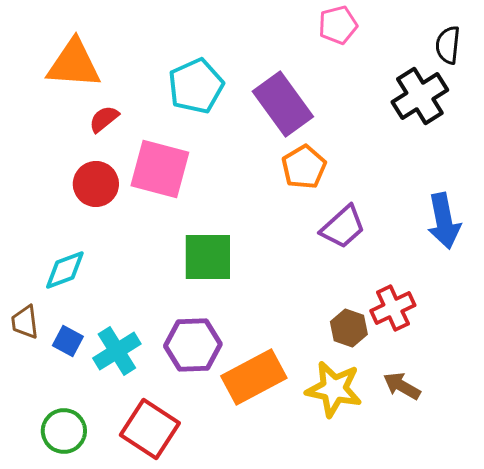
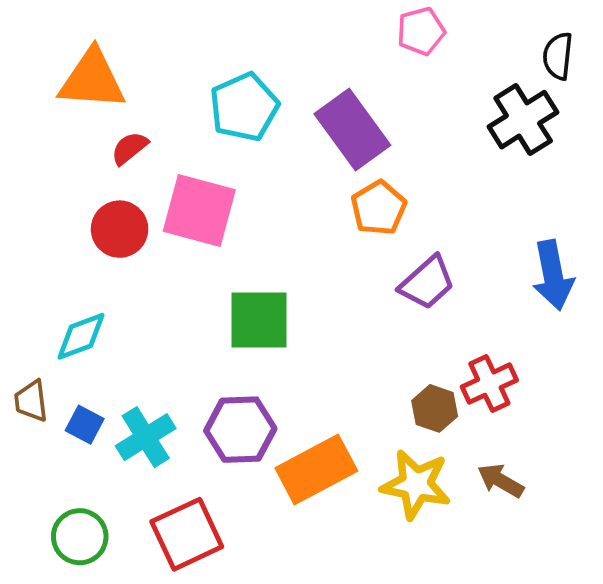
red square: (150, 429) -> (187, 534), turned 32

